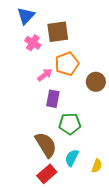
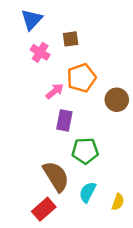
brown square: (58, 32) -> (71, 39), size x0.6
red rectangle: (47, 174) -> (44, 209), moved

